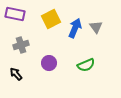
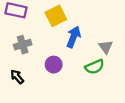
gray triangle: (96, 27) -> (106, 47), moved
blue arrow: (75, 28) -> (74, 37), moved

